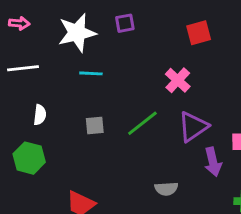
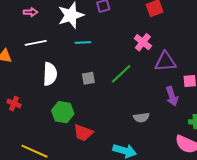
white semicircle: (40, 115) -> (50, 74), size x1.6
purple triangle: (193, 127) -> (165, 62), moved, turned 35
green hexagon: (29, 158) -> (63, 112), moved

